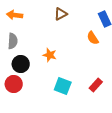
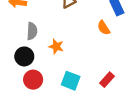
gray semicircle: (13, 41) -> (32, 31), moved
red circle: (14, 84) -> (33, 80), moved

